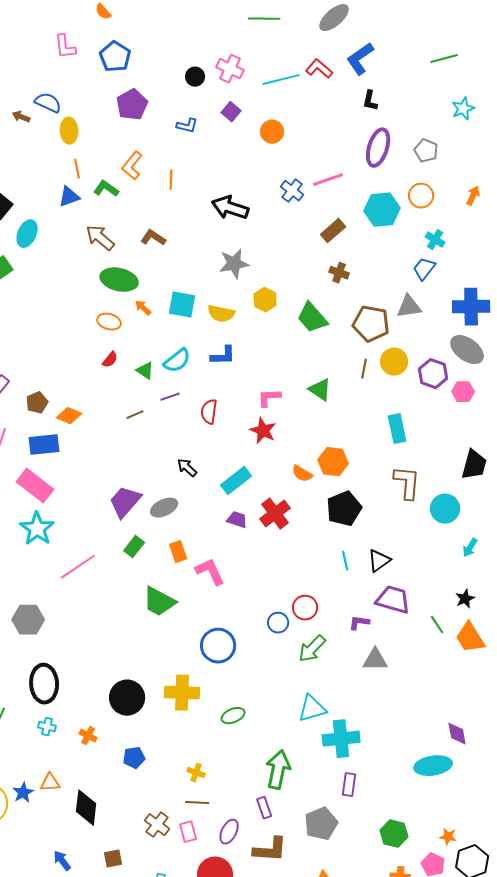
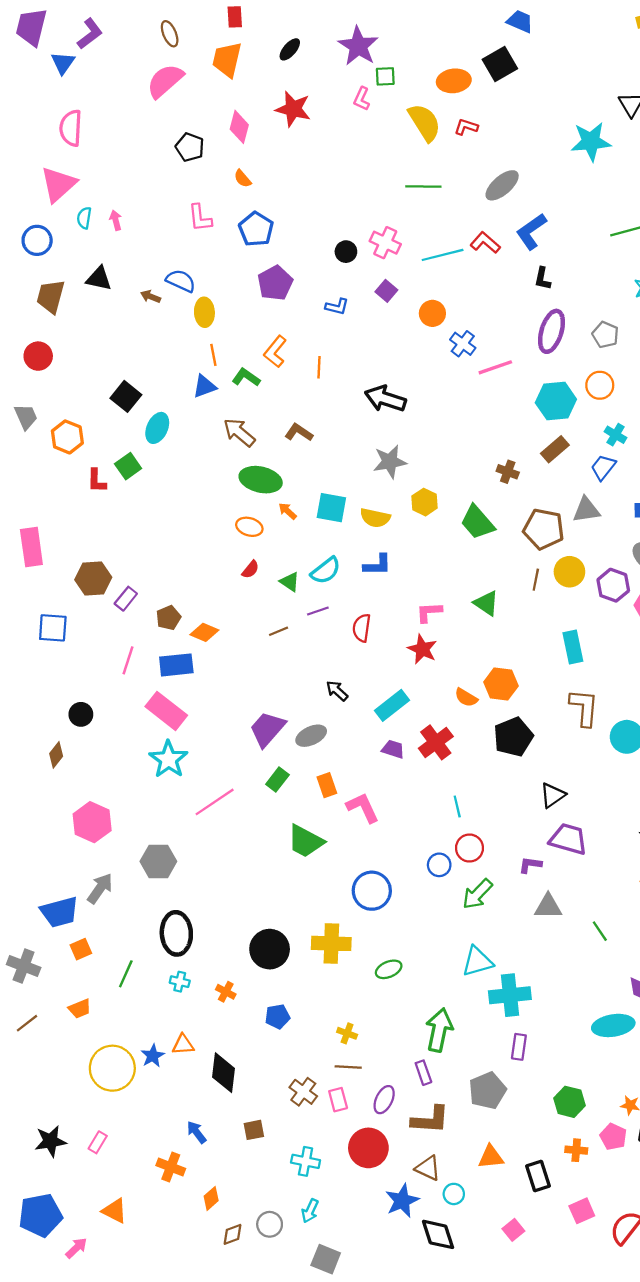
blue cross: (292, 191) -> (463, 344), moved
brown rectangle: (333, 231) -> (555, 449), moved
cyan line: (345, 561) -> (457, 806), moved
green line: (437, 625) -> (600, 931), moved

